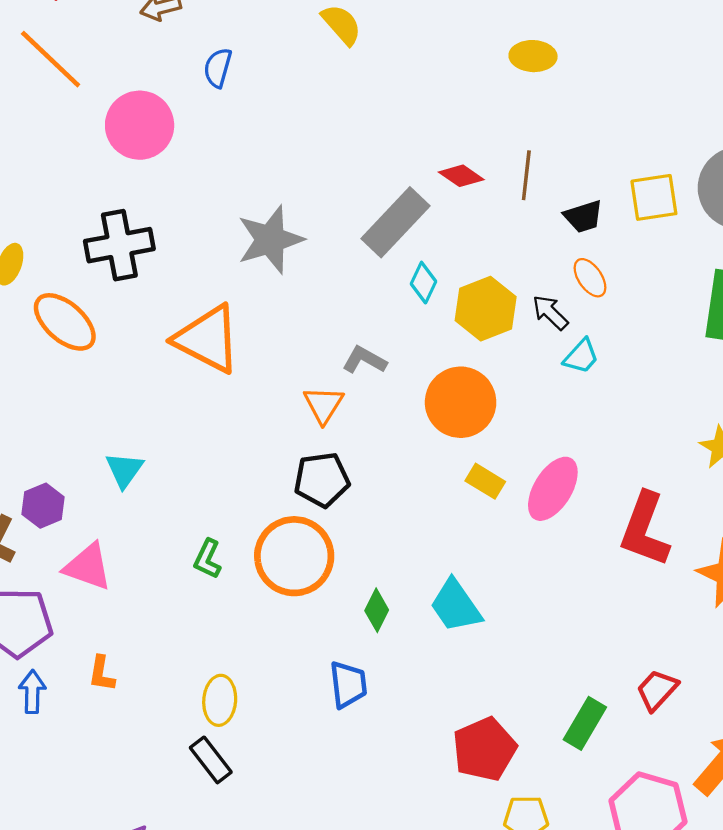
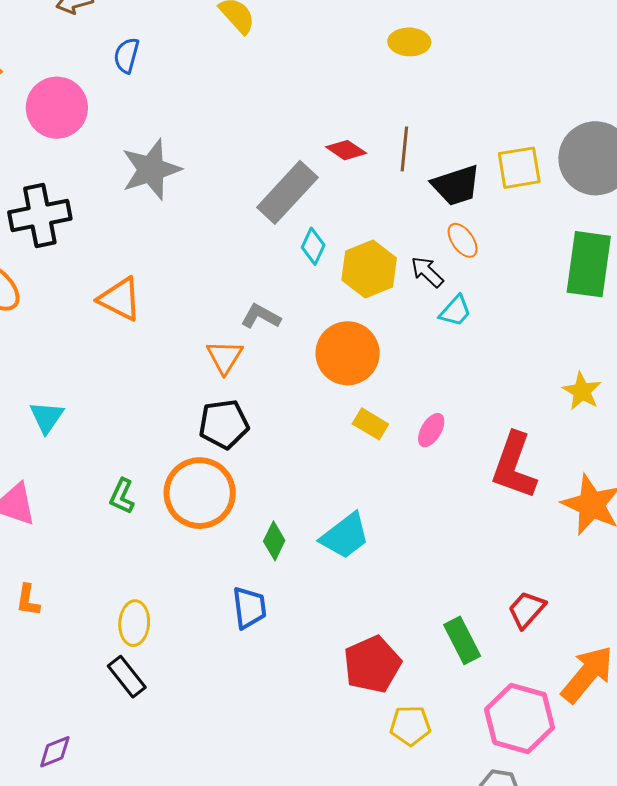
black trapezoid: (583, 216) -> (456, 185), size x1.4
gray star: (270, 240) -> (151, 169), moved
orange triangle: (208, 339) -> (120, 299), size x0.7
pink ellipse: (553, 489) -> (431, 430), size x0.6
cyan trapezoid: (456, 606) -> (345, 536), turned -92
green rectangle: (585, 723) -> (462, 640), turned -57

